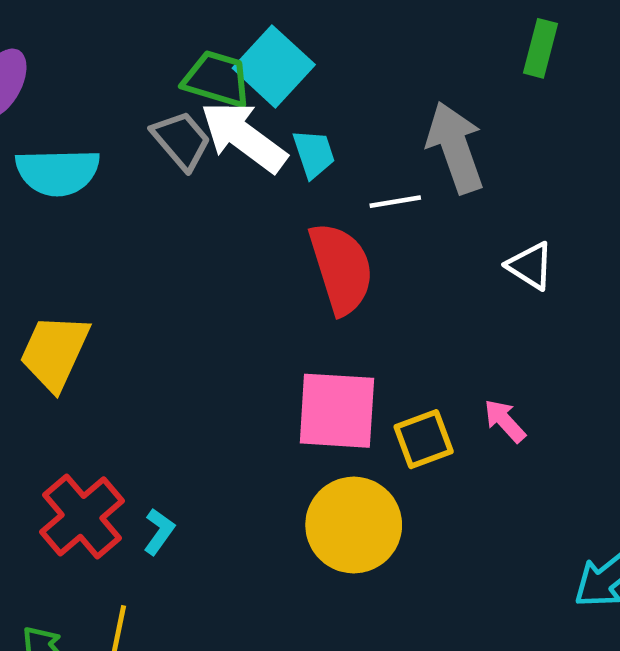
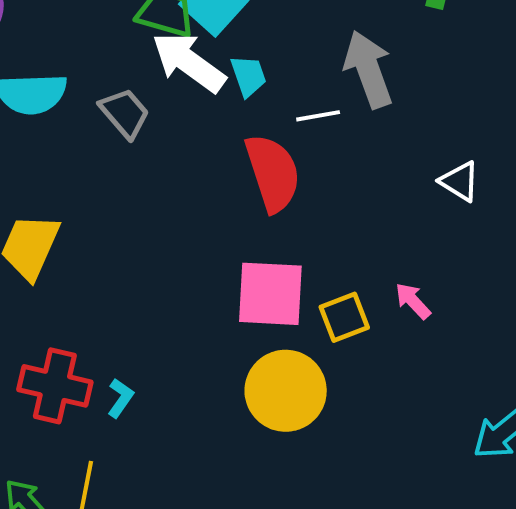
gray trapezoid: (181, 140) -> (125, 113), moved
white triangle: (530, 266) -> (460, 181), moved
red cross: (82, 516) -> (55, 386), turned -36

